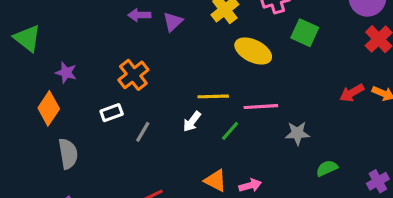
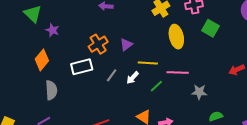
purple triangle: (173, 22) -> (126, 45), moved
yellow ellipse: (253, 51) -> (176, 37), turned 45
purple star: (66, 73) -> (52, 30), moved
white rectangle: (112, 113) -> (82, 67), size x1.5
gray line: (143, 132) -> (112, 75), moved

